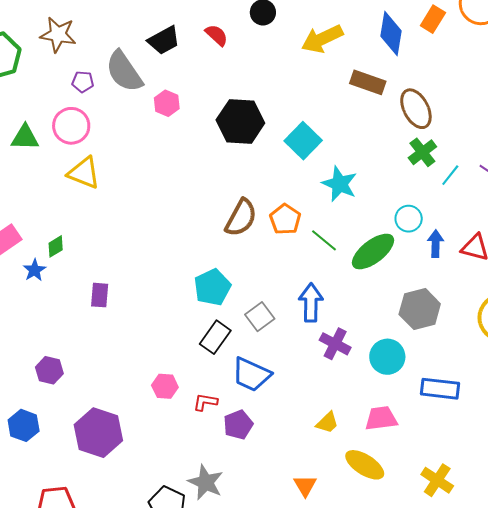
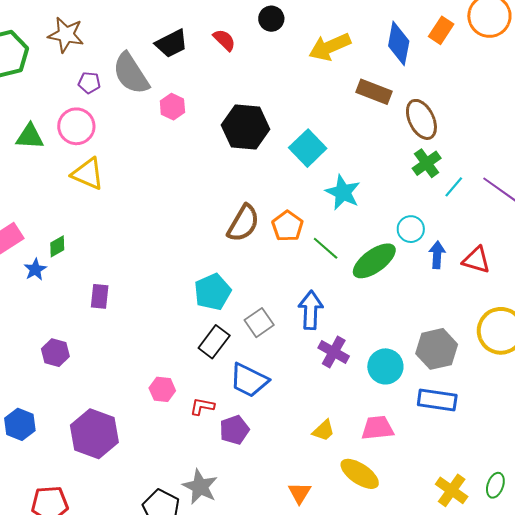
gray hexagon: (420, 309) -> (437, 349), moved
purple hexagon: (49, 370) -> (55, 353), moved
yellow cross: (437, 480) -> (452, 490), moved

